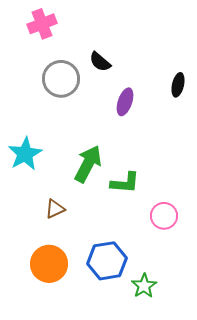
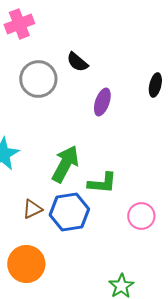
blue hexagon: (107, 261) -> (69, 212), moved

